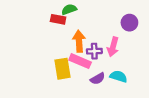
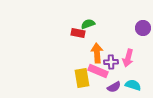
purple circle: (129, 23) -> (143, 28), moved

